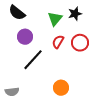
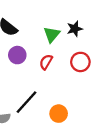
red semicircle: (58, 42) -> (46, 62), moved
black line: (33, 60) -> (26, 102), moved

